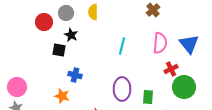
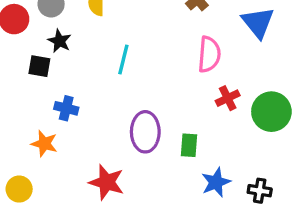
blue triangle: (189, 44) -> (258, 22), moved
cyan line: (122, 46) -> (123, 59), moved
green circle: (184, 87) -> (271, 112), moved

